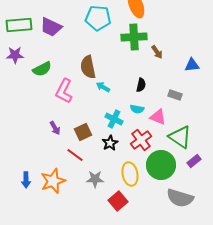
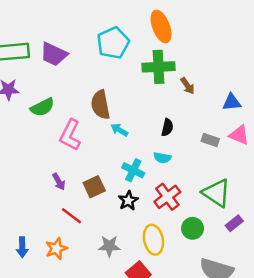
cyan pentagon: (98, 18) -> (113, 43), turned -30
pink triangle: (158, 117) -> (239, 135), moved
red line: (75, 155) -> (71, 216), moved
green circle: (161, 165) -> (193, 228), size x0.6
orange star: (53, 181) -> (56, 249), size x0.7

